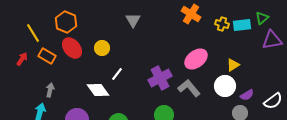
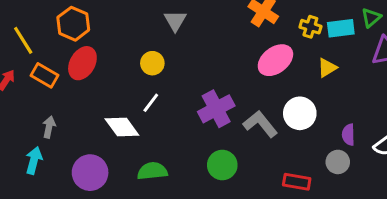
red ellipse: (72, 48) -> (82, 63), turned 70
yellow circle: (102, 48) -> (152, 63), moved
pink ellipse: (196, 59) -> (275, 60), moved
yellow triangle: (233, 65) -> (327, 68), moved
white circle: (225, 86) -> (300, 113), moved
purple semicircle: (247, 95) -> (348, 135), turned 120

